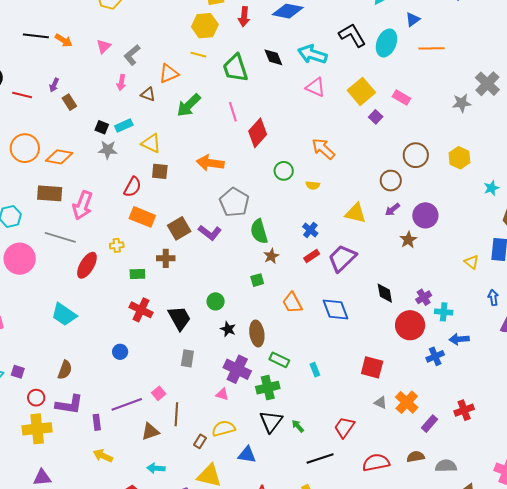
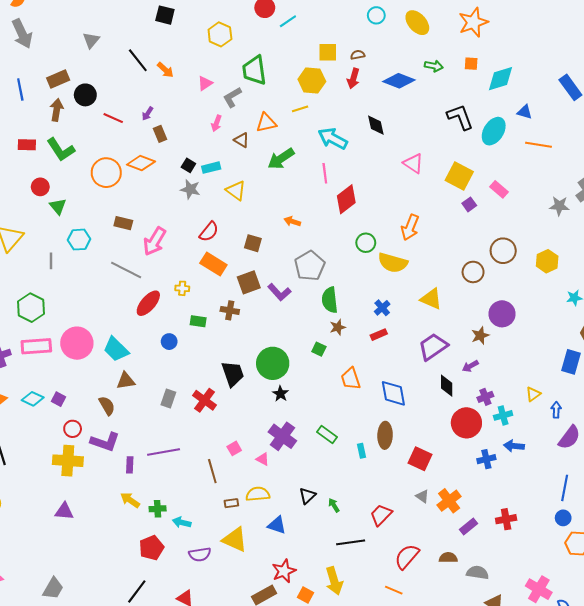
blue triangle: (413, 19) -> (525, 112), turned 42
black line: (36, 36) -> (138, 60), turned 35
cyan arrow: (312, 54) -> (333, 139), moved
yellow line: (198, 55) -> (300, 109), turned -42
green trapezoid: (235, 68) -> (254, 70), moved
yellow square: (361, 91) -> (459, 176), turned -32
orange arrow: (323, 149) -> (410, 227), turned -120
orange diamond: (59, 157) -> (141, 163), moved
orange arrow: (210, 163) -> (292, 221), size x0.6
brown square: (160, 171) -> (253, 243), moved
yellow semicircle: (313, 185) -> (393, 263), size x2.0
brown rectangle: (50, 193) -> (123, 223), size x0.7
purple arrow: (392, 210) -> (470, 366), moved
purple trapezoid: (342, 258) -> (433, 347), moved
pink circle: (20, 259) -> (77, 343), moved
yellow triangle: (472, 262) -> (533, 394), moved, turned 35
green square: (257, 280) -> (319, 349), turned 32
green circle: (216, 301) -> (273, 363), size x1.8
red cross: (141, 310) -> (204, 400), moved
cyan cross: (444, 312) -> (503, 415), turned -30
brown ellipse: (257, 333) -> (385, 435), moved
blue circle: (120, 352) -> (169, 342), moved
gray rectangle: (187, 358) -> (168, 398), moved
brown semicircle: (65, 370) -> (107, 406), turned -60
green cross: (268, 388) -> (158, 509), moved, size x0.7
pink square: (159, 393) -> (234, 448), moved
brown line: (176, 414) -> (212, 471), turned -30
black triangle: (271, 421) -> (307, 496), size x0.7
brown triangle: (150, 432) -> (126, 381), moved
brown rectangle: (200, 441) -> (231, 503), turned 40
red semicircle: (376, 463) -> (407, 557), turned -48

